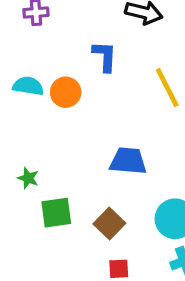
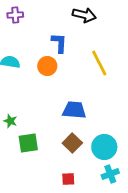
orange circle: (66, 92) -> (47, 66), moved
brown square: (109, 223) -> (72, 143), moved

